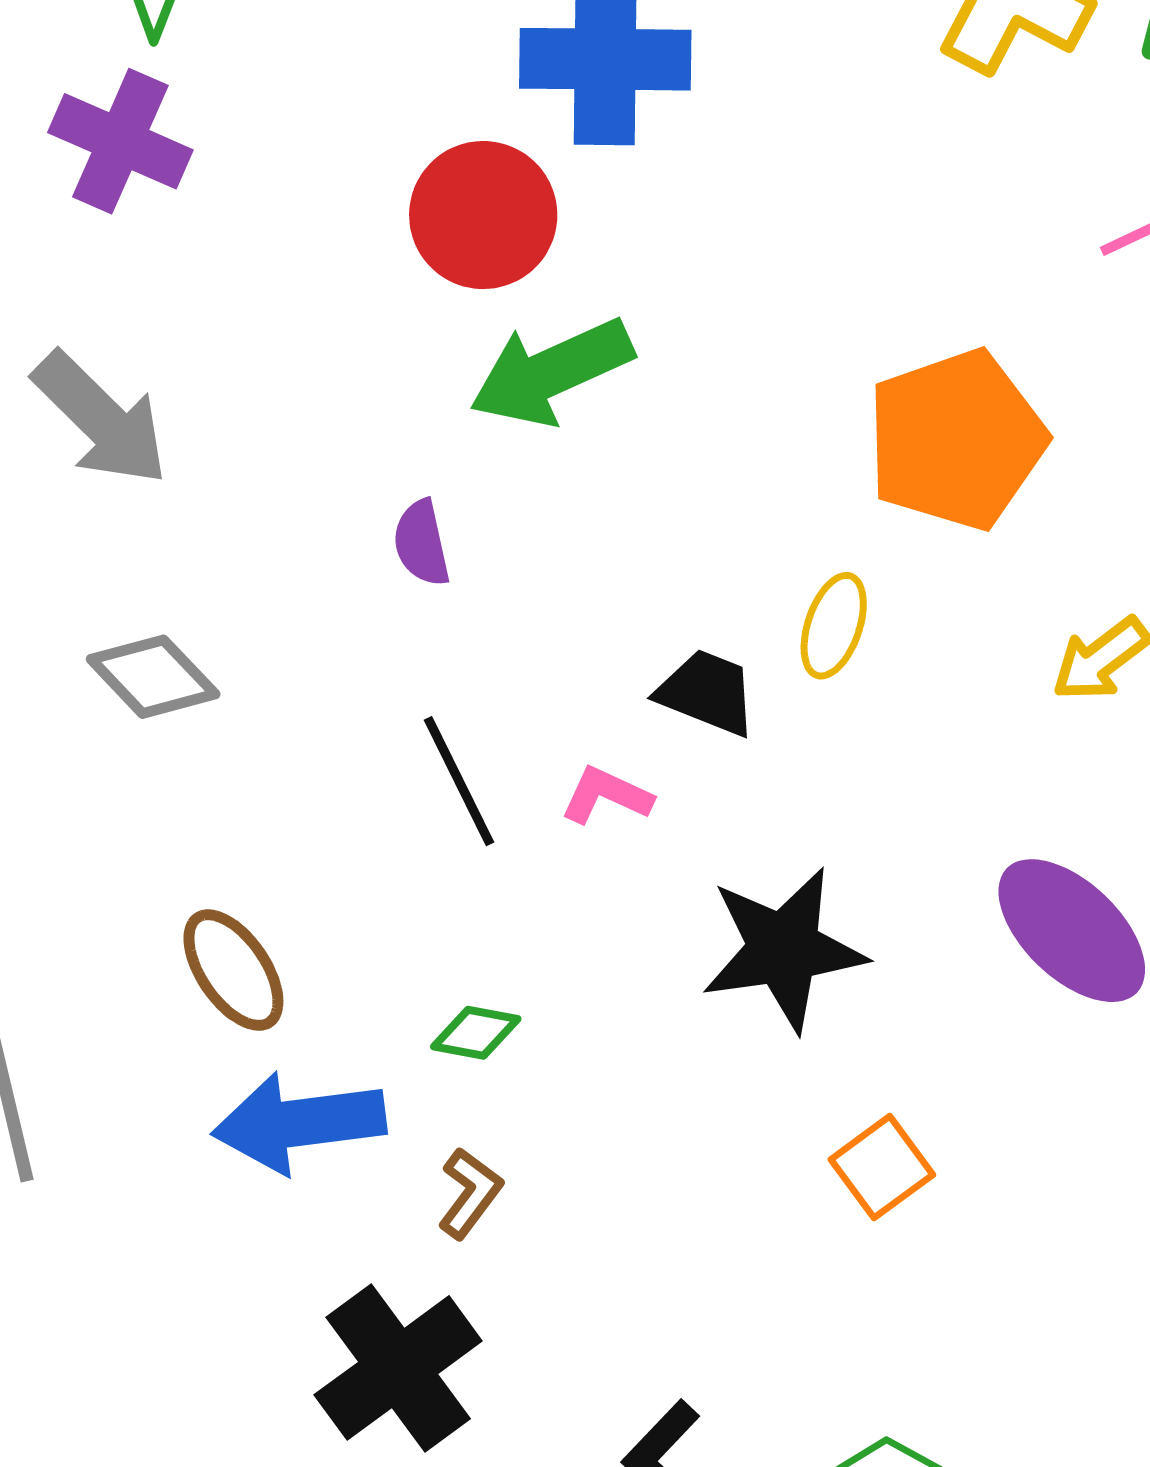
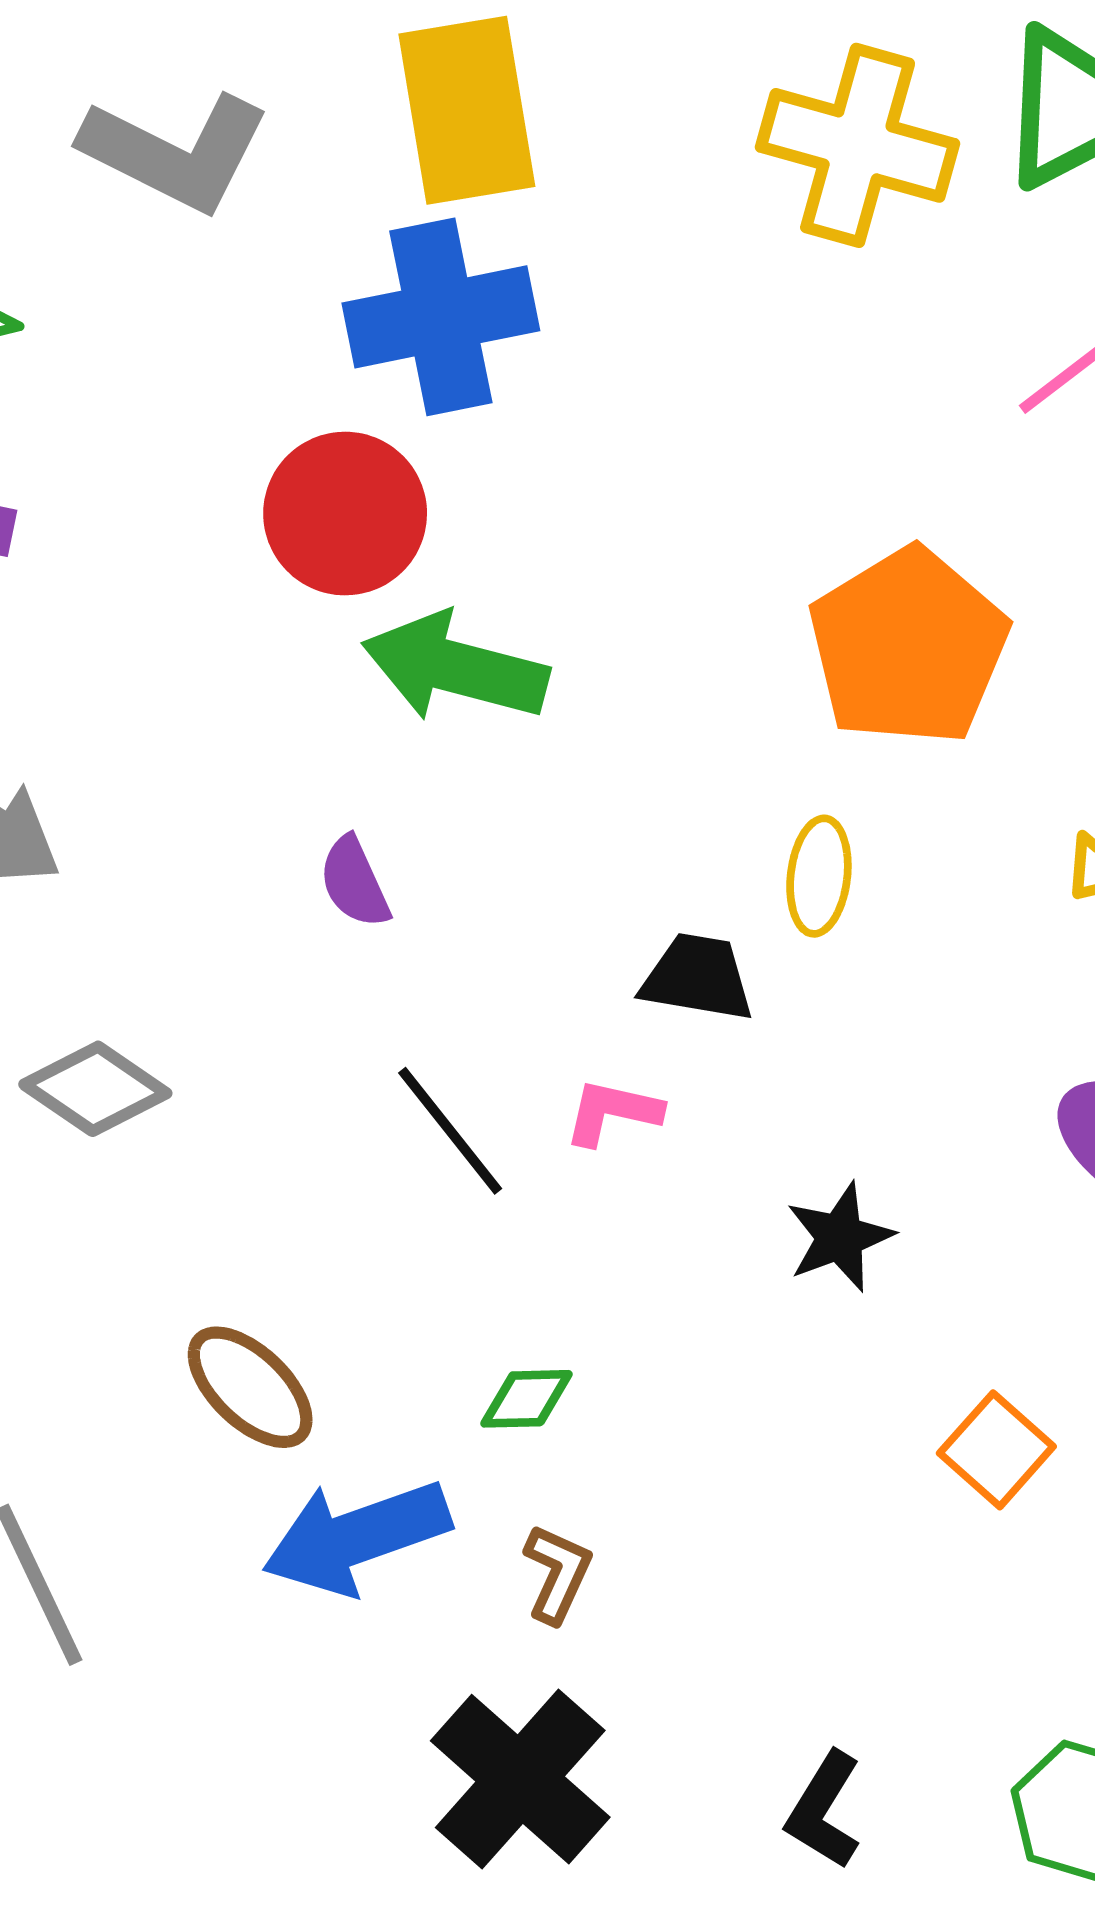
green arrow: (551, 372) -> (455, 667), turned 51
black star: (784, 949) -> (840, 1237), size x0.6

